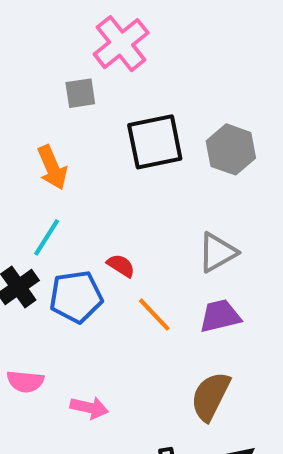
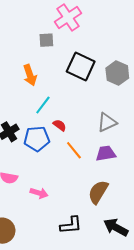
black square: (155, 142) -> (81, 67), turned 32
cyan line: (47, 237) -> (43, 105), moved

